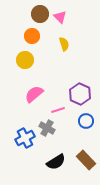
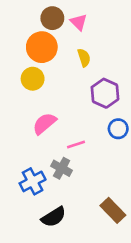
orange circle: (32, 36) -> (42, 47), size x1.5
purple hexagon: (80, 94) -> (105, 93), moved
blue circle: (86, 121) -> (118, 129), moved
black semicircle: (56, 162) -> (54, 217), moved

